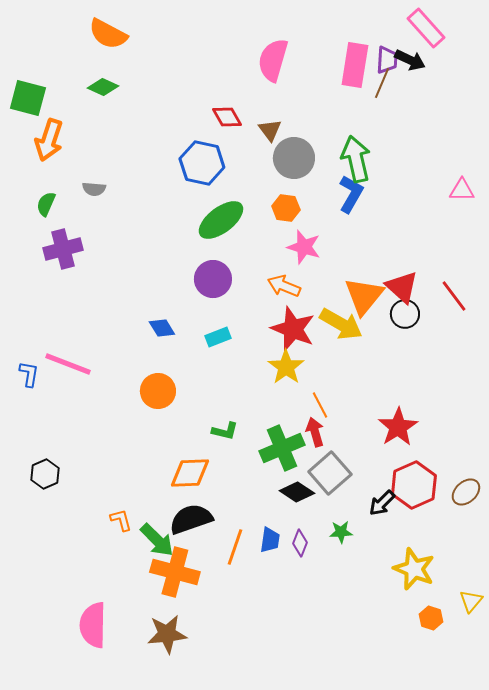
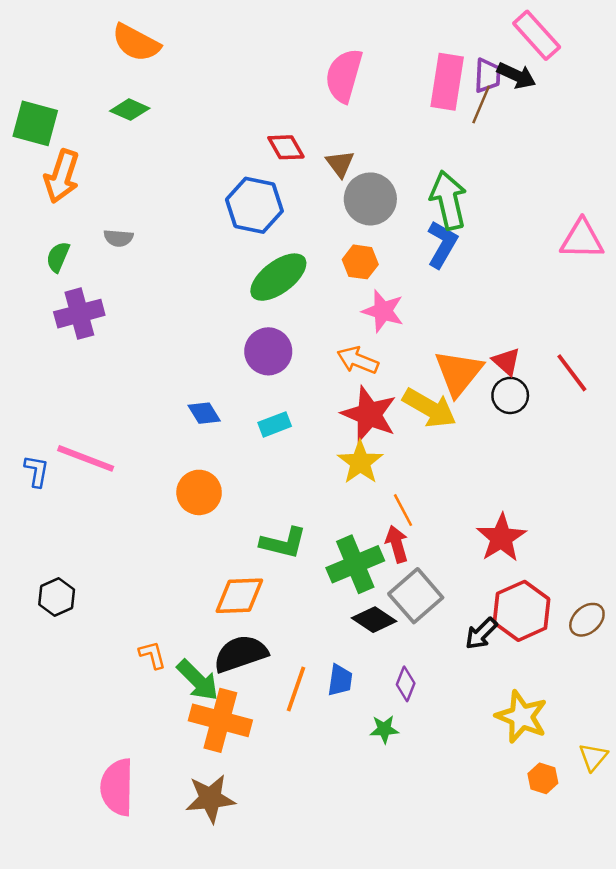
pink triangle: (462, 190) -> (582, 239), size x1.4
red triangle: (402, 287) -> (506, 361), size x0.7
green L-shape: (225, 431) -> (283, 543), size x1.4
green star: (341, 532) -> (384, 729), moved
purple diamond: (300, 543) -> (406, 684), moved

